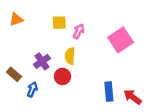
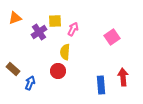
pink square: (121, 40) -> (112, 37), size x0.7
purple cross: (42, 61) -> (39, 32), moved
red arrow: (132, 97) -> (123, 77), moved, turned 48

